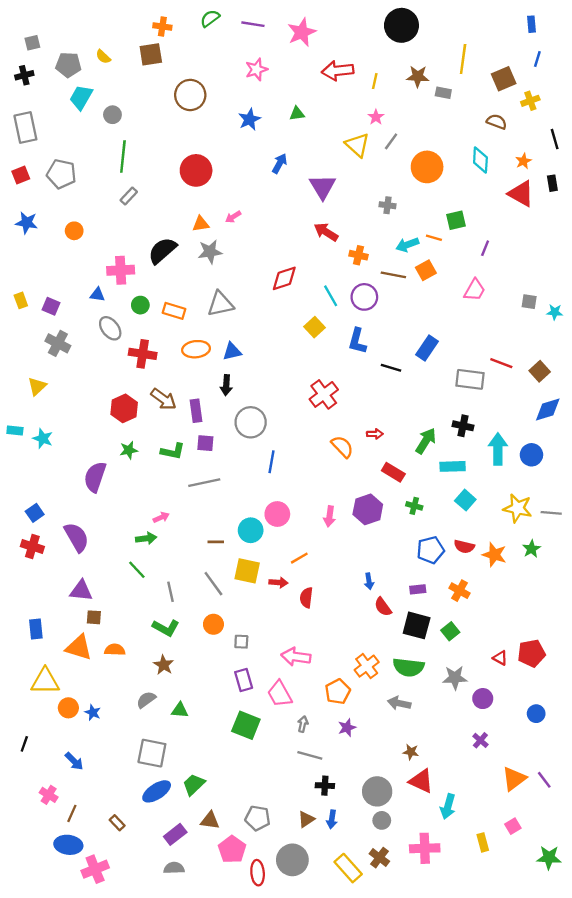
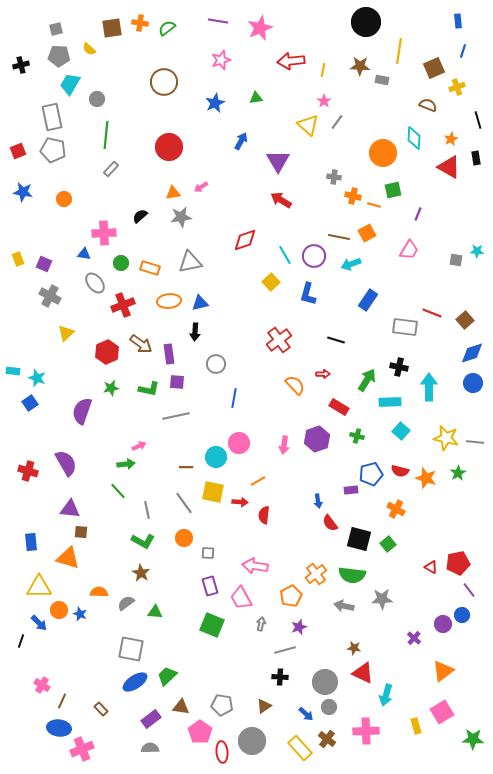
green semicircle: (210, 18) -> (167, 28), moved
black circle: (401, 25) -> (366, 22), moved
gray square: (32, 43) -> (56, 29), moved
brown square: (151, 54) -> (112, 28), moved
gray rectangle: (25, 127) -> (52, 117), moved
orange circle: (427, 167) -> (383, 153), moved
cyan arrow: (407, 245) -> (351, 264), moved
black semicircle: (162, 251) -> (140, 216), size x0.6
orange cross: (359, 255) -> (353, 196), moved
cyan star: (555, 312) -> (477, 251), moved
red cross: (143, 354) -> (123, 305), turned -30
black line: (391, 368) -> (336, 340), moved
yellow triangle: (37, 386) -> (66, 333), moved
gray circle: (251, 422) -> (216, 364), size x0.7
blue circle: (531, 455) -> (473, 383), moved
blue square: (35, 513) -> (30, 403), moved
purple rectangle: (418, 589) -> (351, 490), moved
orange semicircle: (115, 650) -> (99, 592), moved
gray star: (455, 678) -> (382, 599), moved
purple circle: (483, 699) -> (443, 624), moved
gray line: (310, 755) -> (285, 650), moved, turned -30
blue arrow: (74, 761) -> (39, 623), moved
purple line: (544, 780) -> (469, 590), moved
blue arrow: (332, 819) -> (306, 714), moved, turned -56
pink square: (513, 826) -> (442, 712), size x1.6

